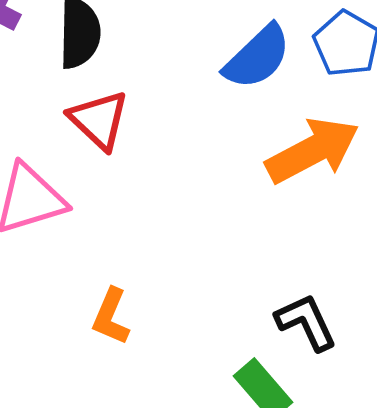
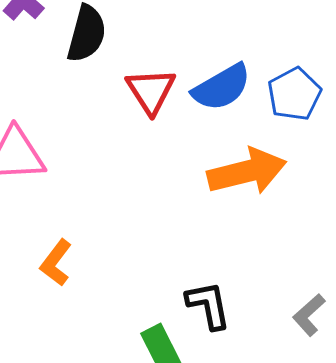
red triangle: (99, 120) -> (151, 91), moved

